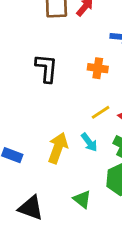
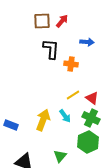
black L-shape: (46, 68) -> (51, 49), moved
green triangle: (82, 199) -> (60, 156), turned 32

